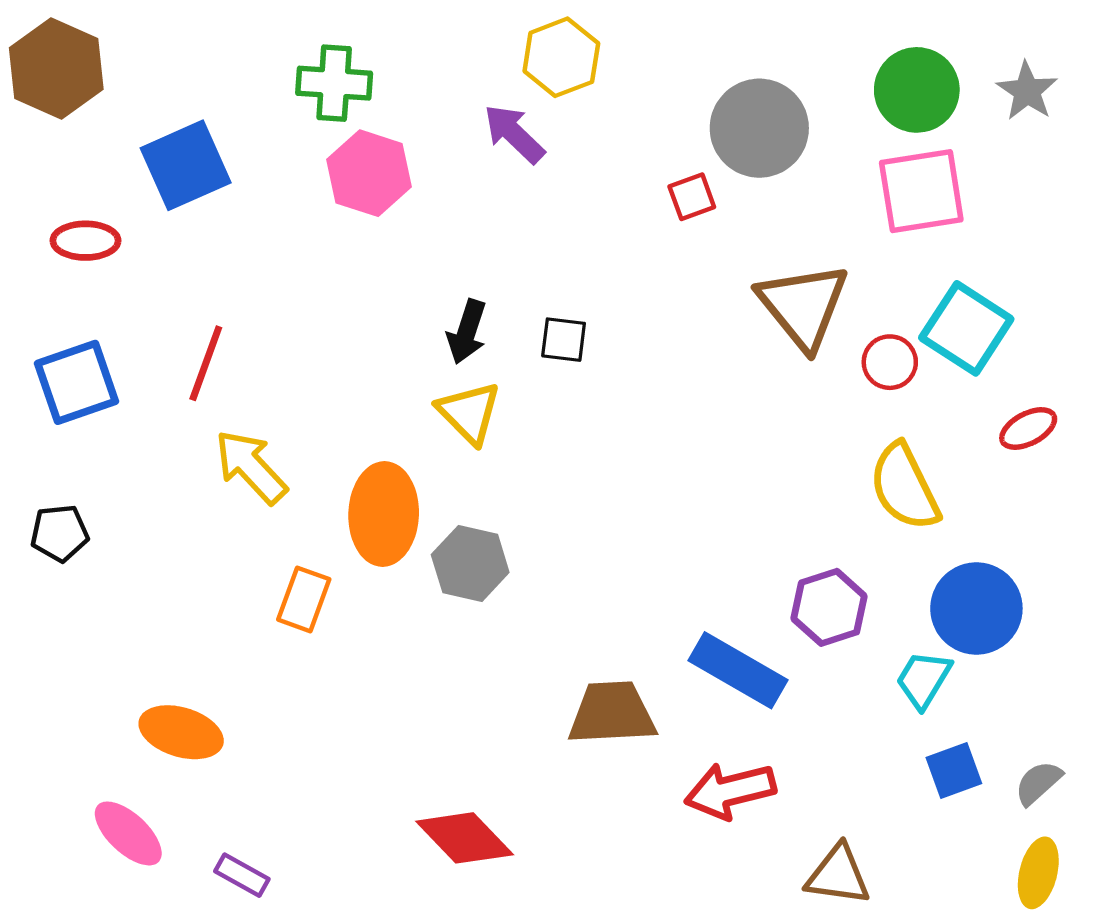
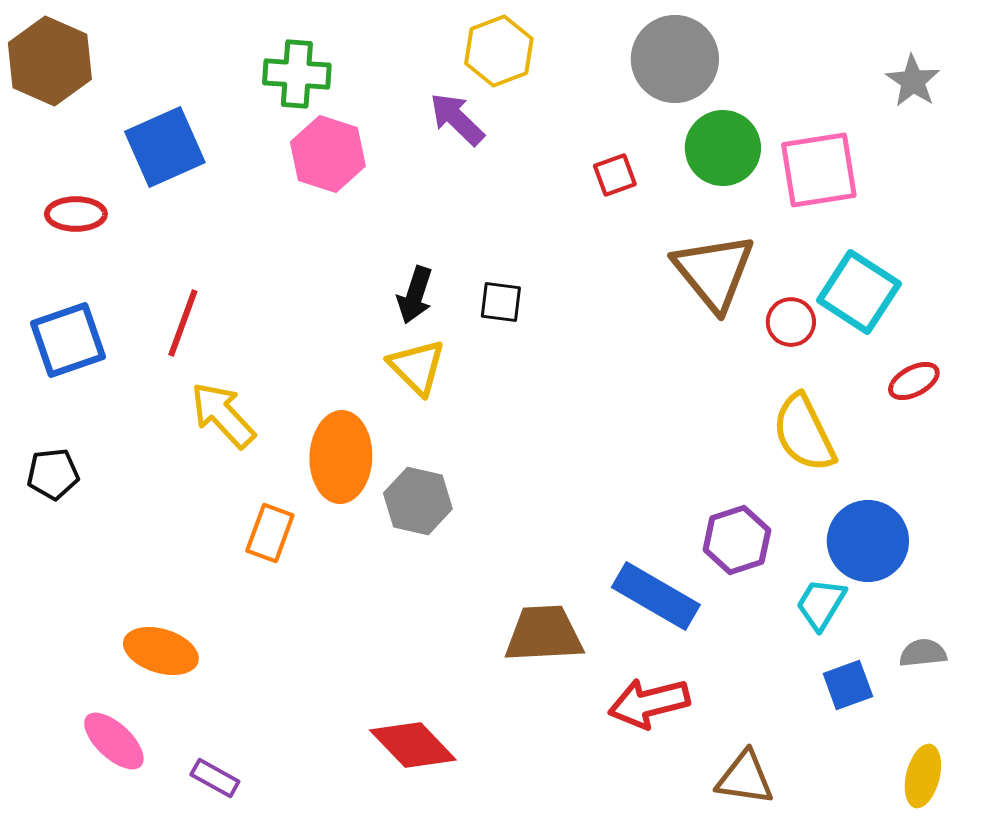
green circle: (917, 90) -> (723, 148), moved
gray circle: (759, 128) -> (675, 59), moved
gray semicircle: (1038, 783) -> (923, 653), moved, turned 36

